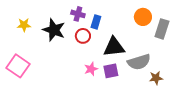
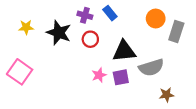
blue rectangle: (96, 22) -> (110, 13), moved, turned -56
brown star: (156, 78) -> (167, 95), moved

